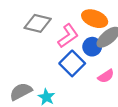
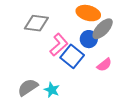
pink L-shape: (68, 36) -> (59, 45), moved

